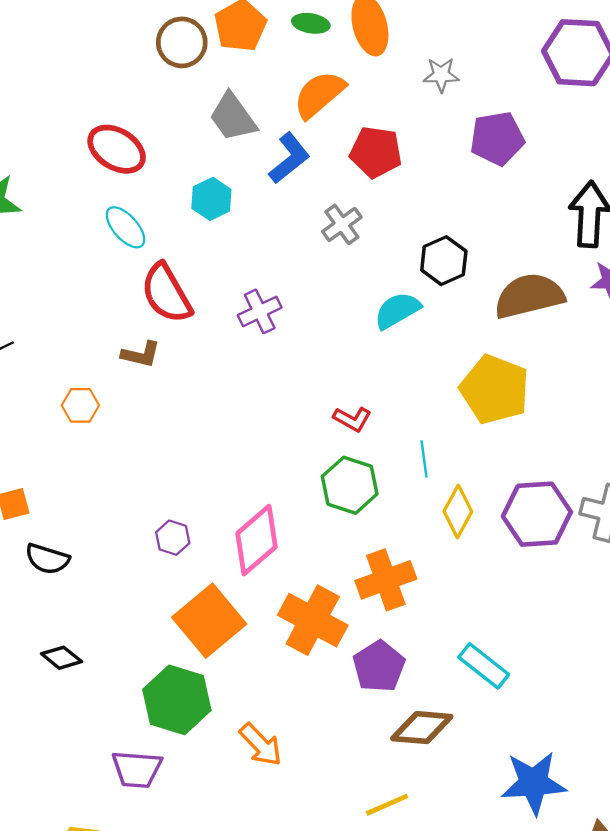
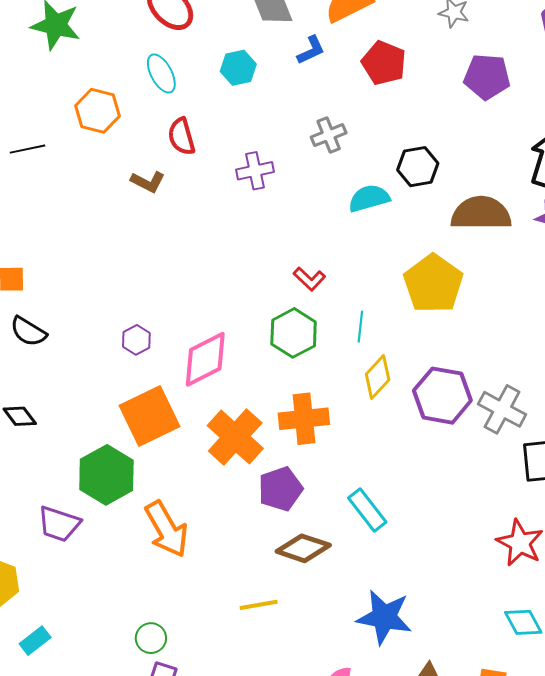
blue L-shape: (289, 158) -> (311, 50), size x0.7
gray cross: (342, 224) -> (329, 135), moved
red semicircle: (166, 293) -> (182, 137), size x0.7
orange hexagon: (80, 405) -> (98, 111), moved, size x1.4
orange arrow: (261, 745) -> (167, 529), size x1.4

